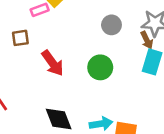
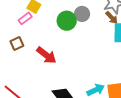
green circle: (100, 67) -> (67, 21), moved

